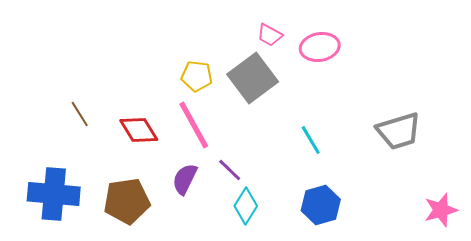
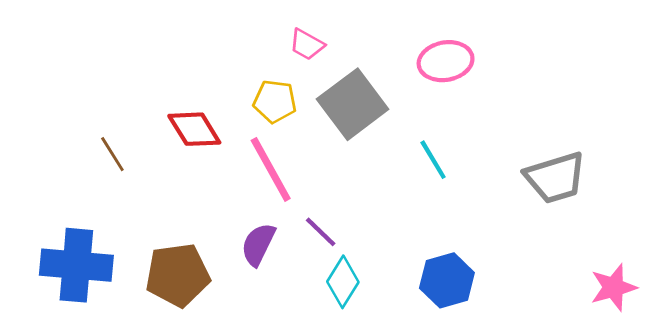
pink trapezoid: (270, 35) -> (307, 44), moved
red diamond: (139, 130) -> (194, 129), moved
cyan line: (311, 140) -> (433, 160), moved

